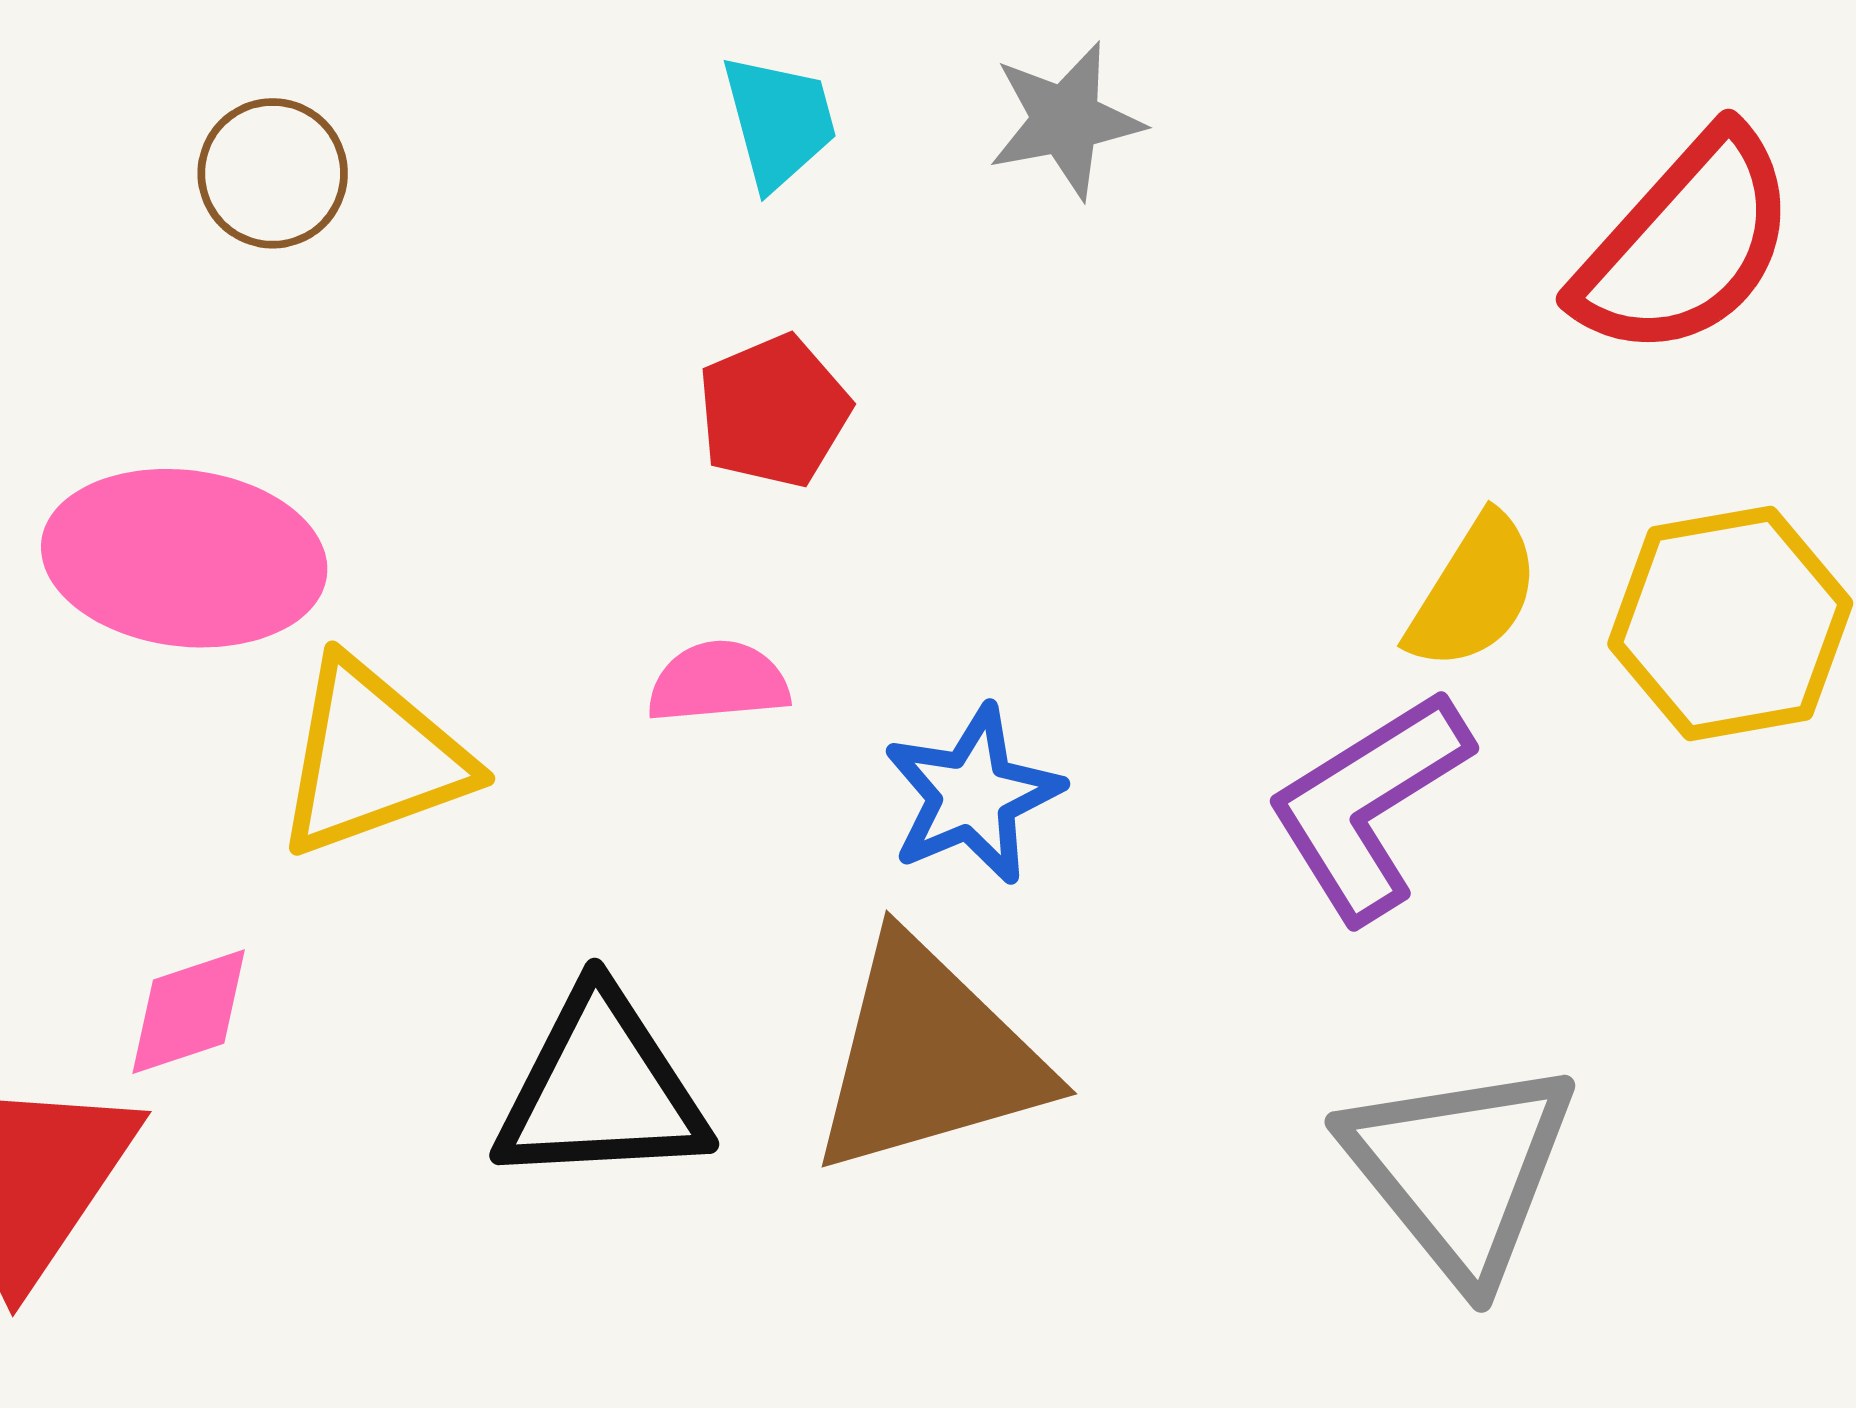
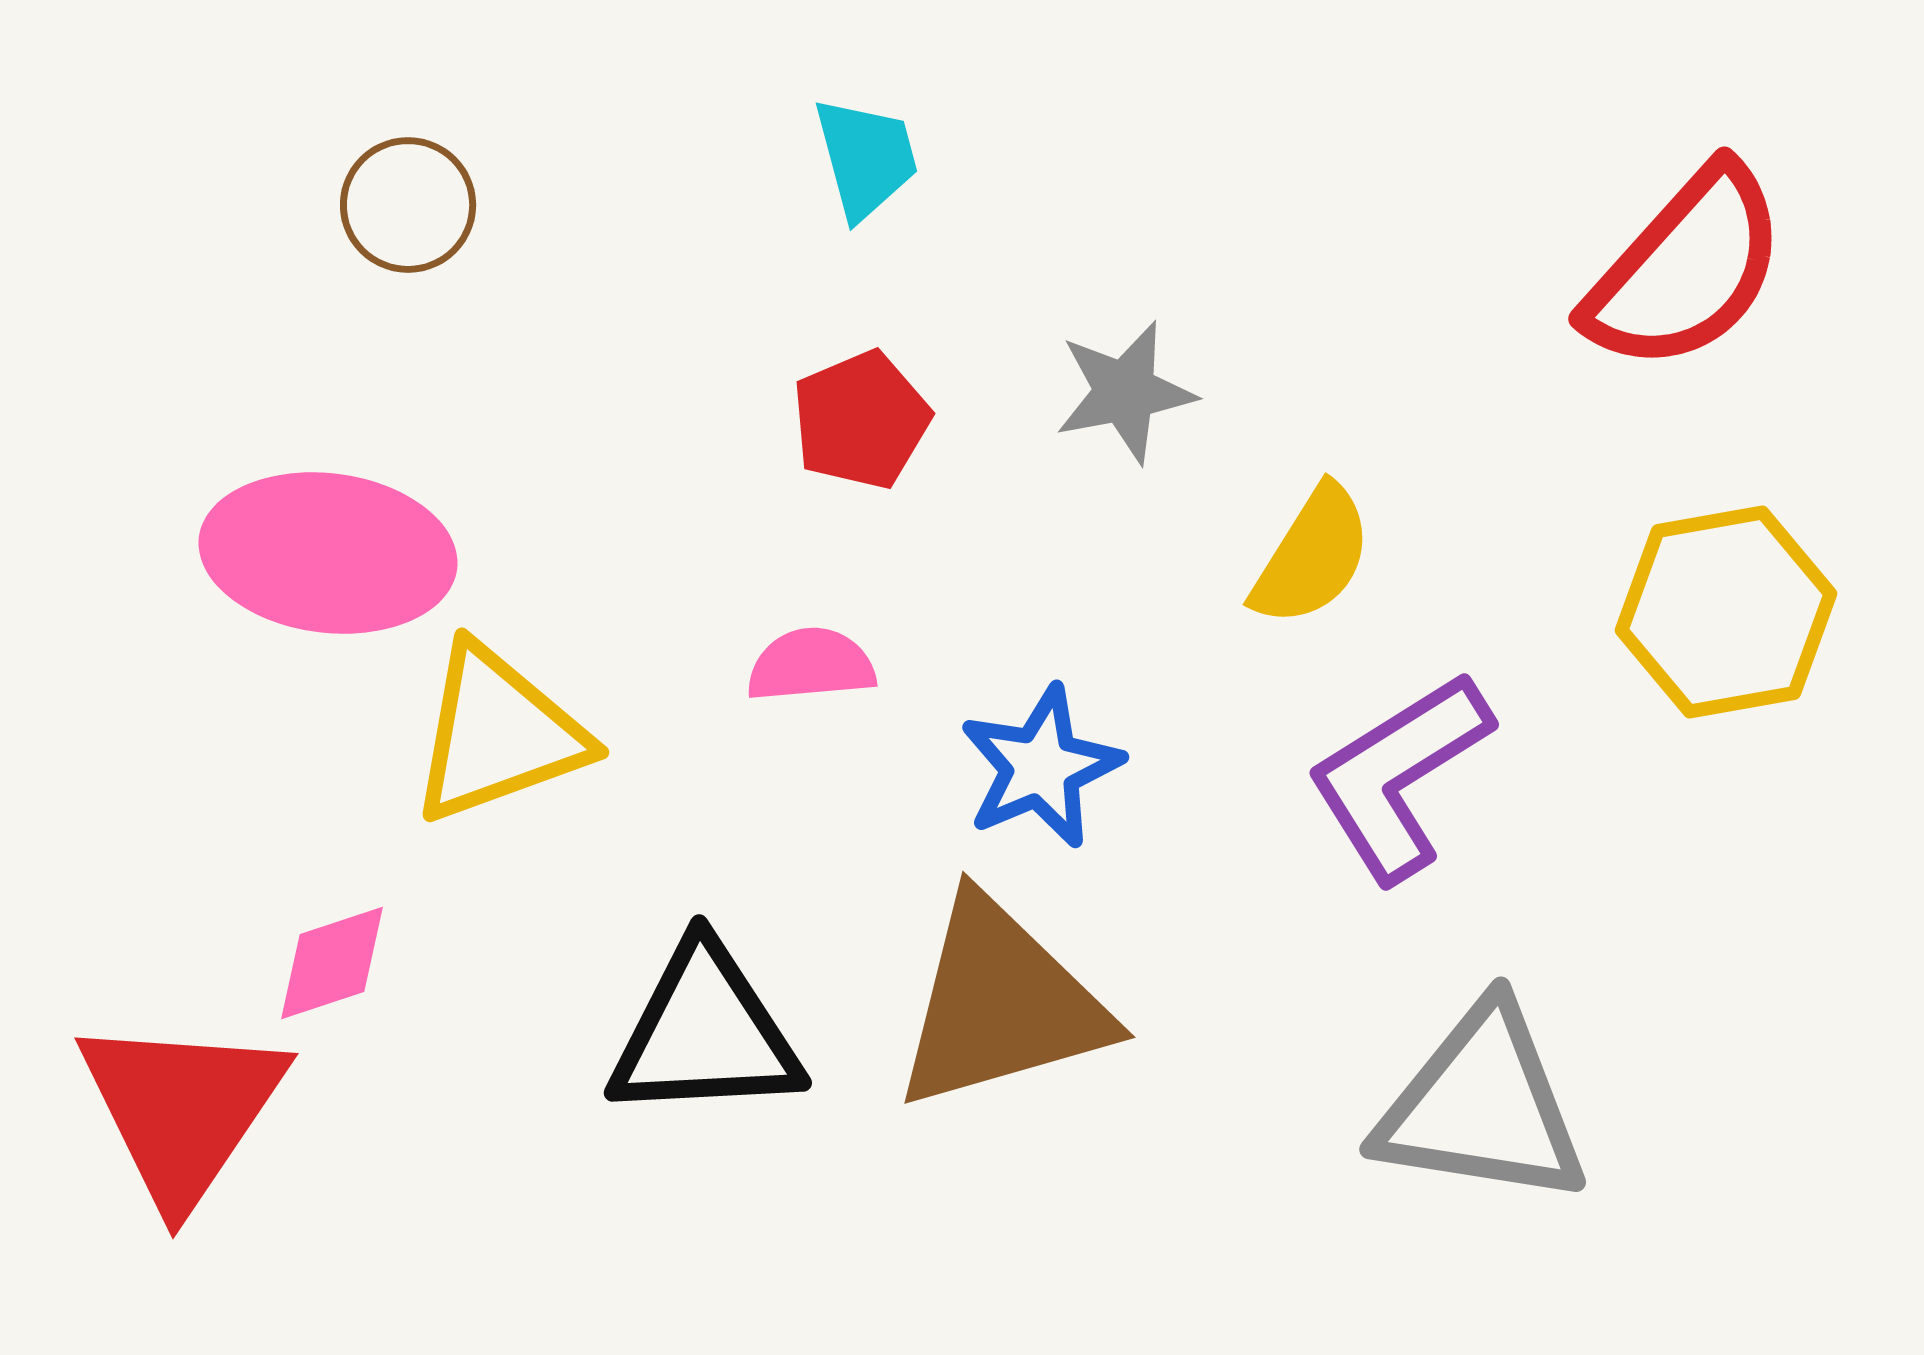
gray star: (1066, 120) -> (1125, 392), moved
yellow semicircle: (1474, 592) -> (1312, 556), moved
gray triangle: (1460, 1170) -> (1482, 1106), turned -42

